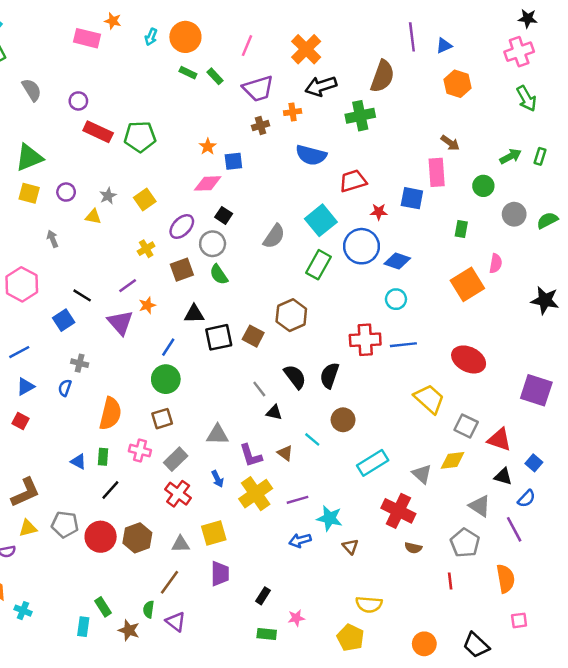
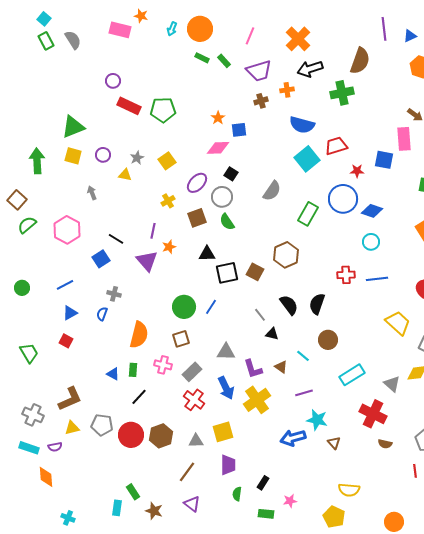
gray semicircle: (32, 90) -> (73, 40), moved
cyan square: (321, 220) -> (307, 159), moved
purple line: (128, 286) -> (153, 231), turned -42
red cross: (365, 340) -> (346, 275), size x0.7
blue line: (168, 347) -> (211, 307), moved
blue arrow: (217, 479) -> (226, 388), size x1.6
purple line: (297, 500) -> (304, 393), moved
blue arrow: (300, 540) -> (293, 438), size x1.4
green semicircle: (149, 609) -> (237, 494), moved
cyan cross: (23, 611) -> (68, 518), moved

